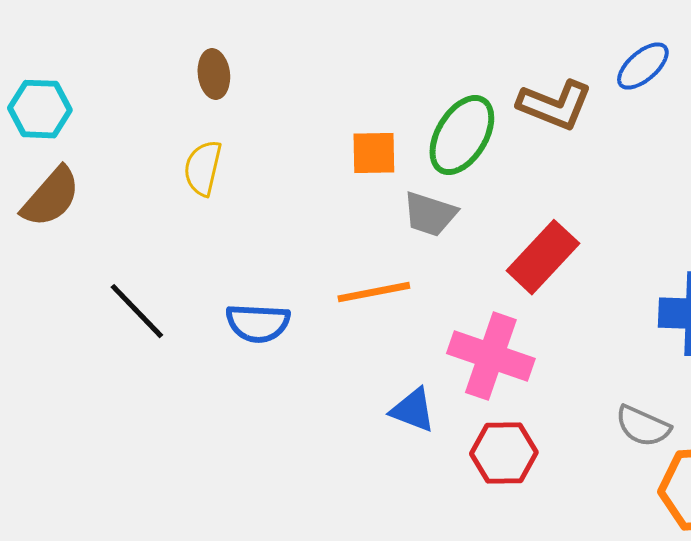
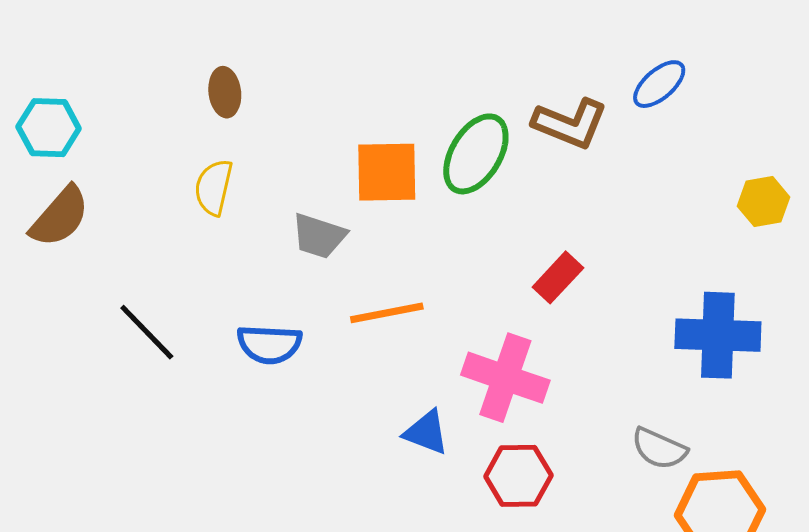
orange square: (374, 153) -> (387, 172), size x1.4
gray trapezoid: (430, 214) -> (319, 236), moved
red rectangle: (543, 257) -> (558, 277), size x0.7

